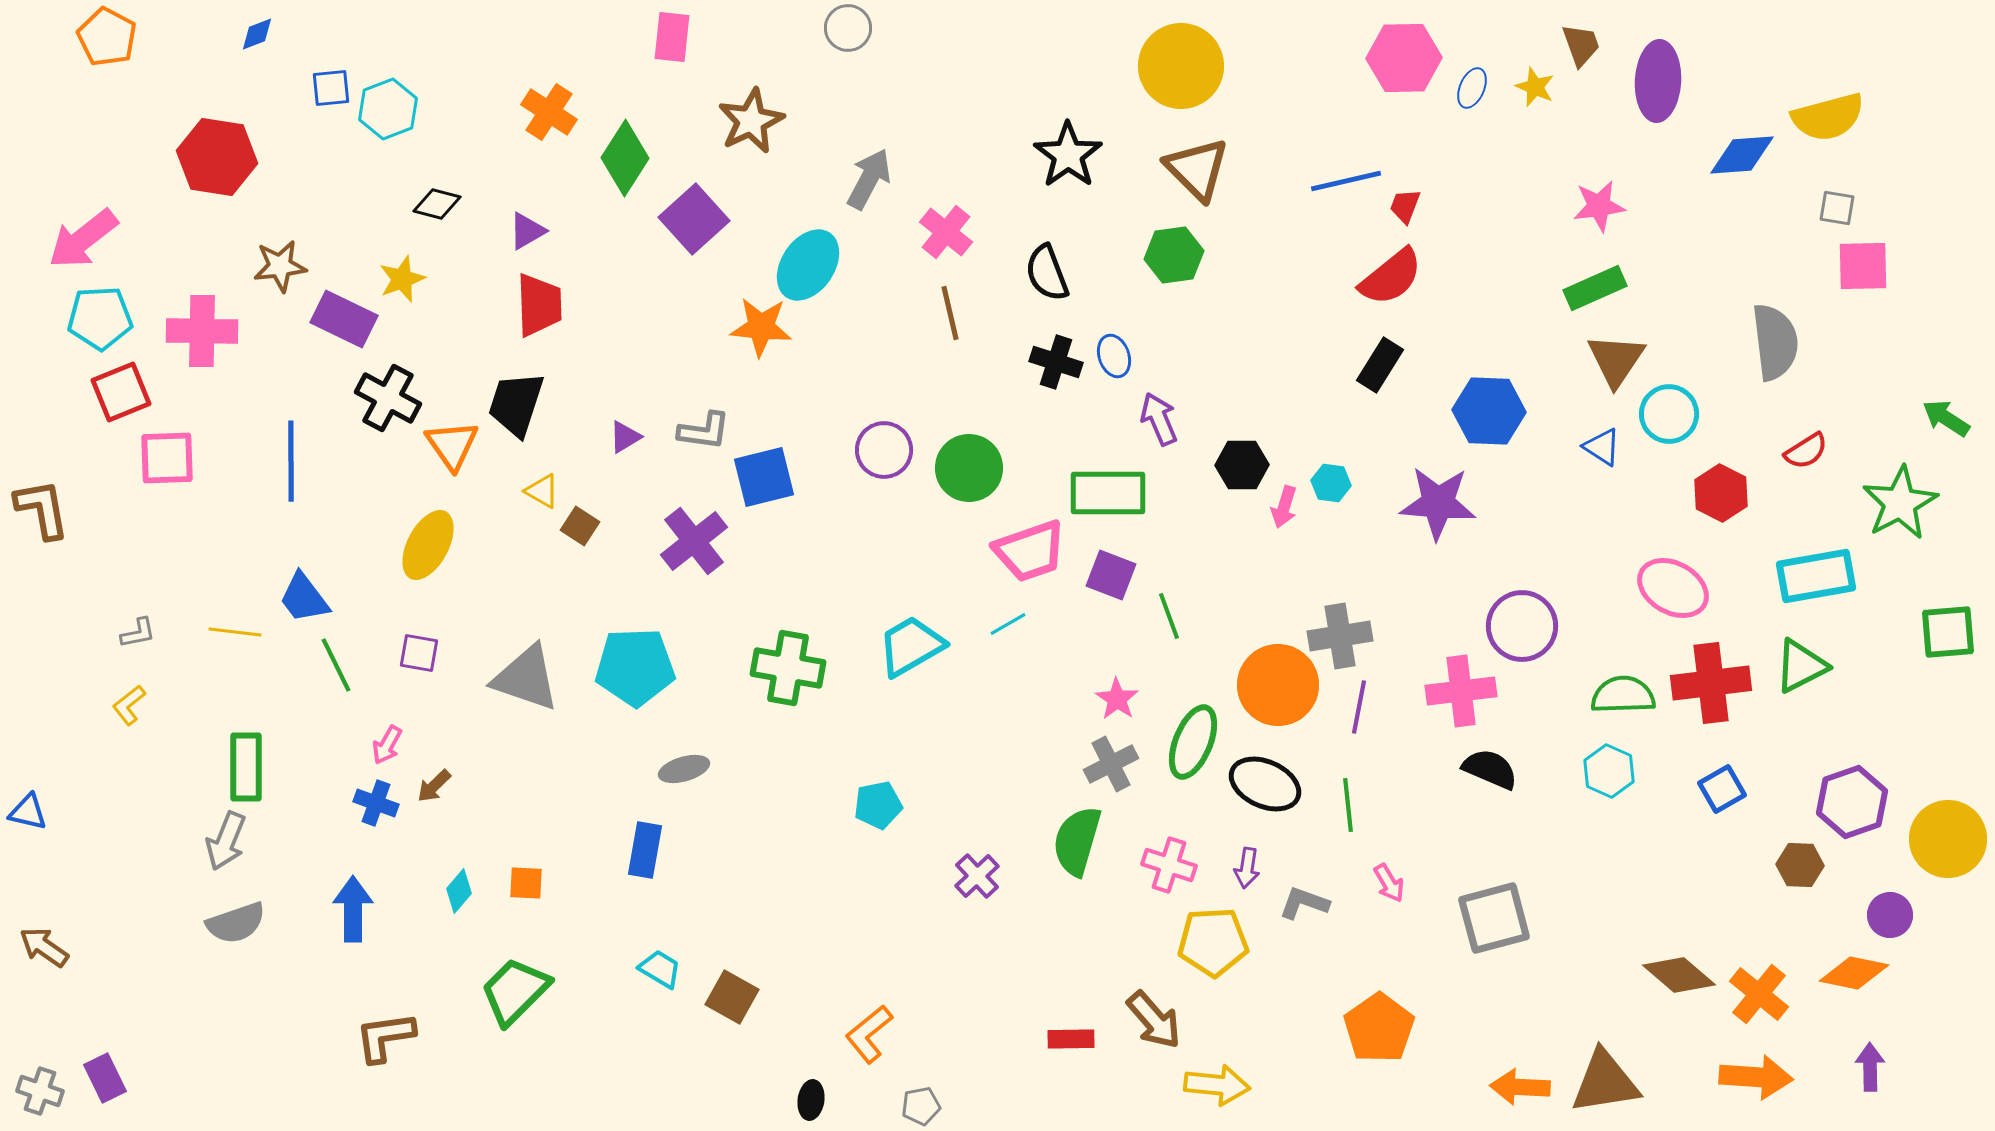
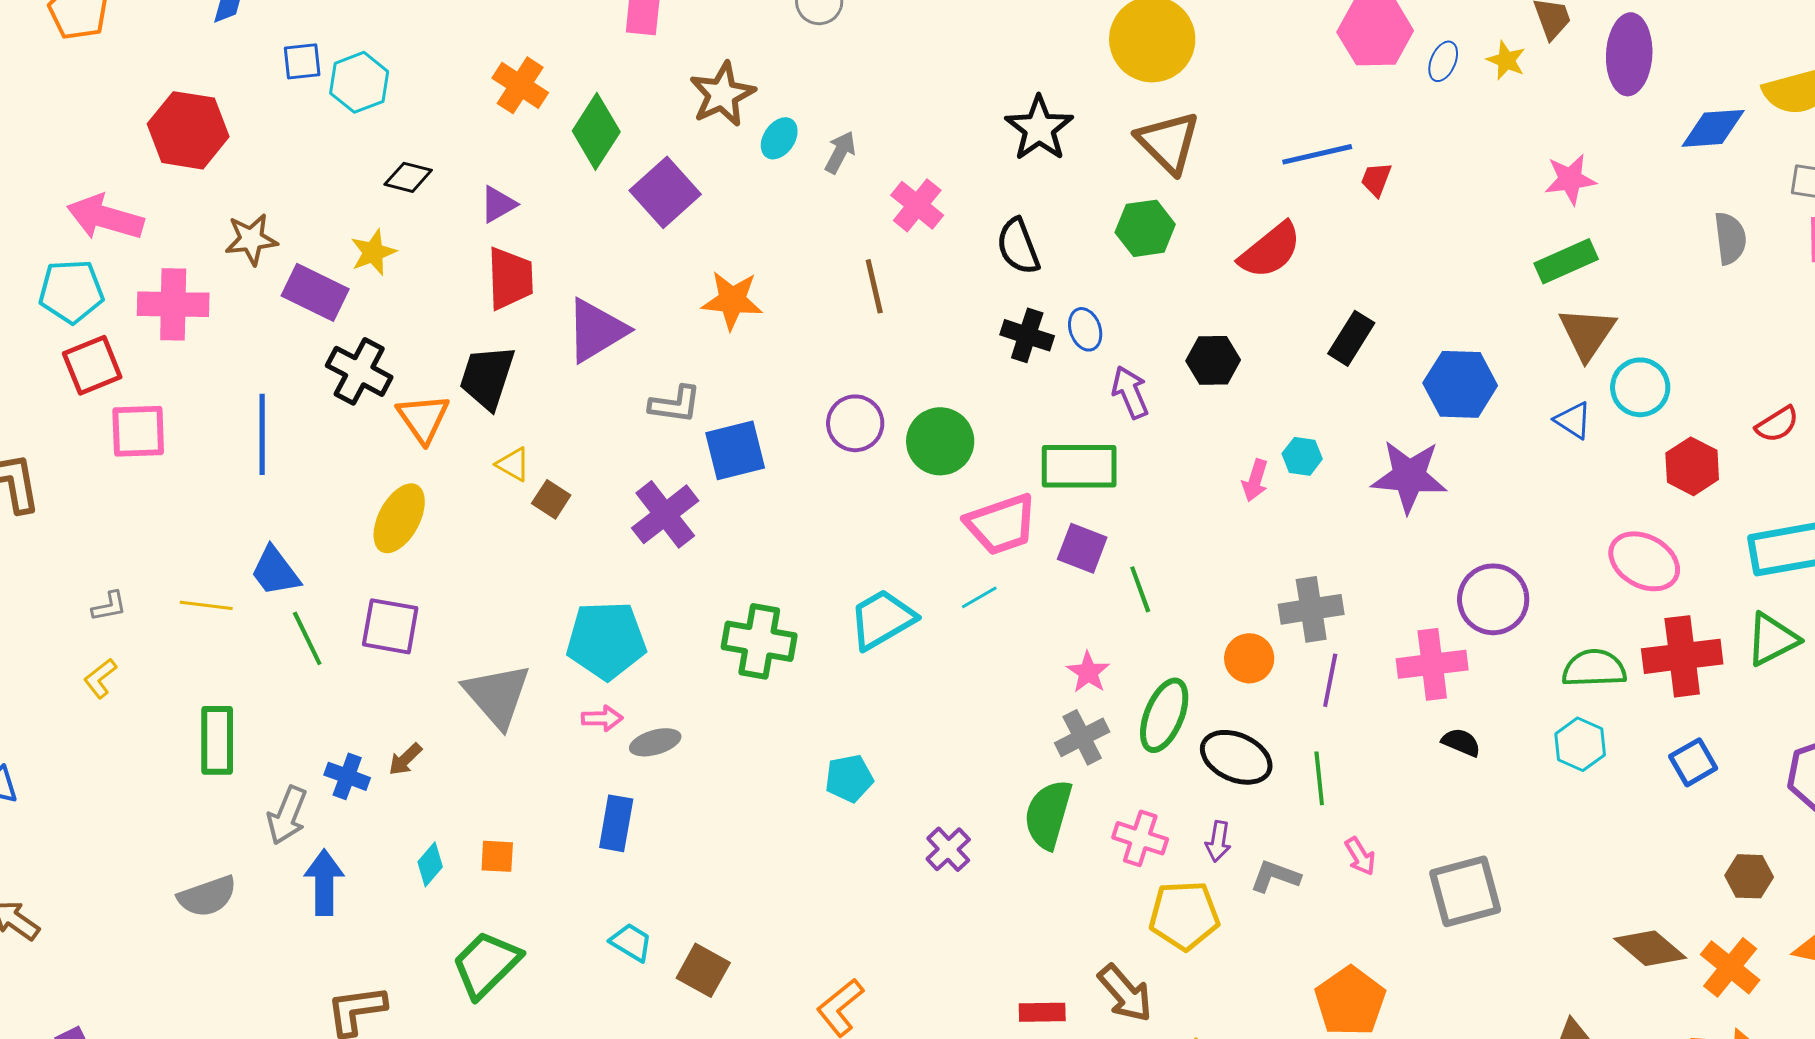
gray arrow: (869, 179) -> (840, 152), size x0.7
pink arrow: (83, 239) -> (105, 217), moved, turned 54
cyan ellipse: (808, 265) -> (779, 138), moved, size x0.6
red semicircle: (1391, 277) -> (1270, 250), moved
brown line: (950, 313) -> (874, 286), moved
gray semicircle: (1775, 342) -> (1730, 238), moved, size x0.7
purple triangle: (625, 437) -> (596, 330), moved, size x2.0
black hexagon: (1242, 465) -> (1213, 360), moved
purple square: (419, 653) -> (390, 626), size x1.5
gray triangle: (526, 678) -> (497, 695), moved, turned 30
orange circle: (1278, 685) -> (1249, 658), size x0.6
pink arrow: (387, 745) -> (602, 718), moved, turned -120
black semicircle: (1490, 769) -> (1461, 742), size x0.7
gray arrow: (226, 841) -> (287, 815), moved
brown hexagon: (1800, 865) -> (1749, 876), moved

